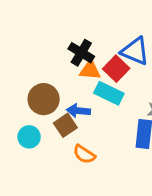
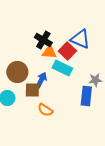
blue arrow: (78, 111) -> (41, 80), turned 112
brown square: (65, 125) -> (32, 90), turned 35

